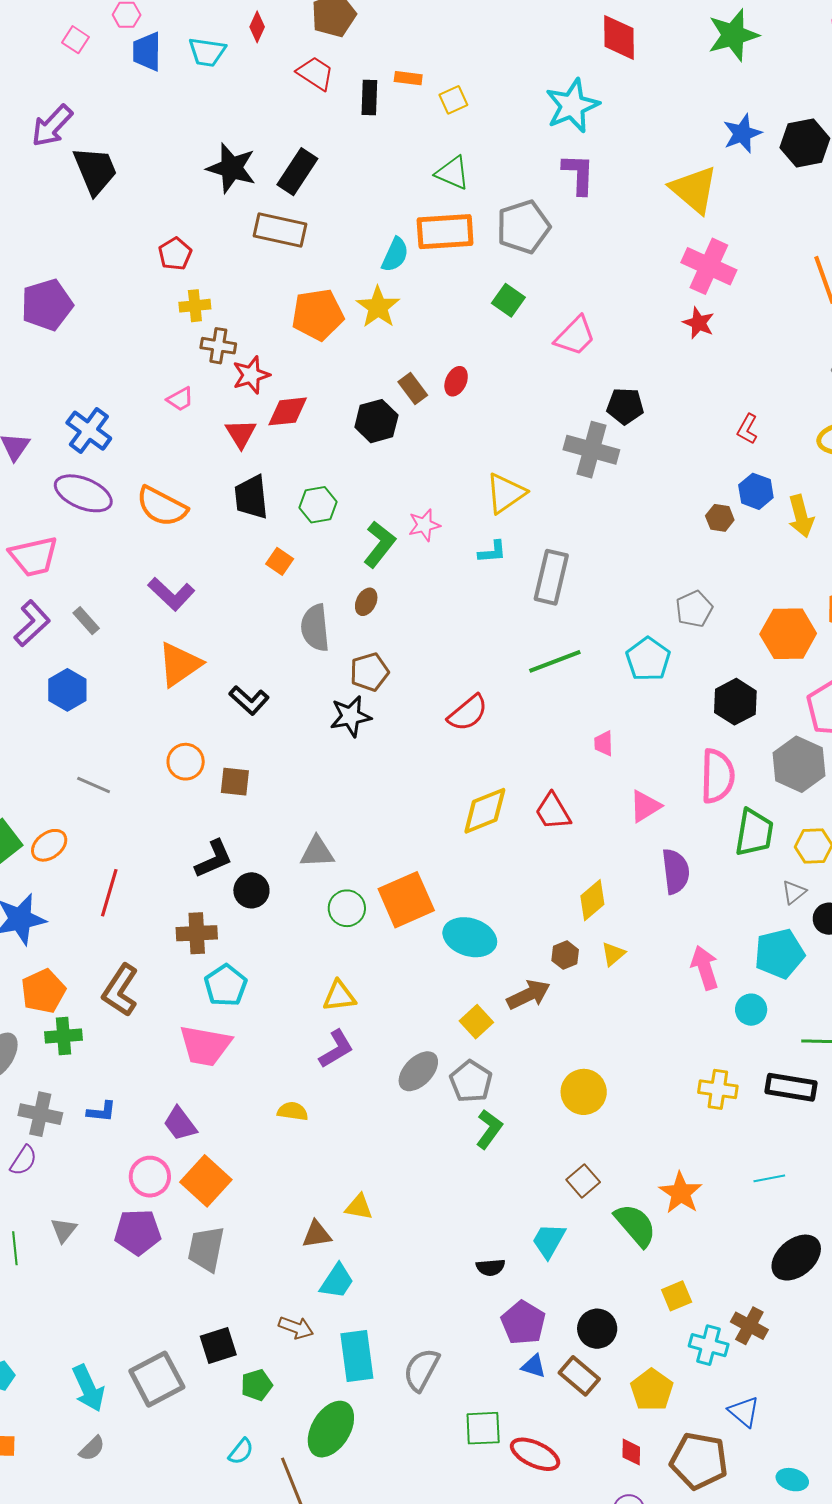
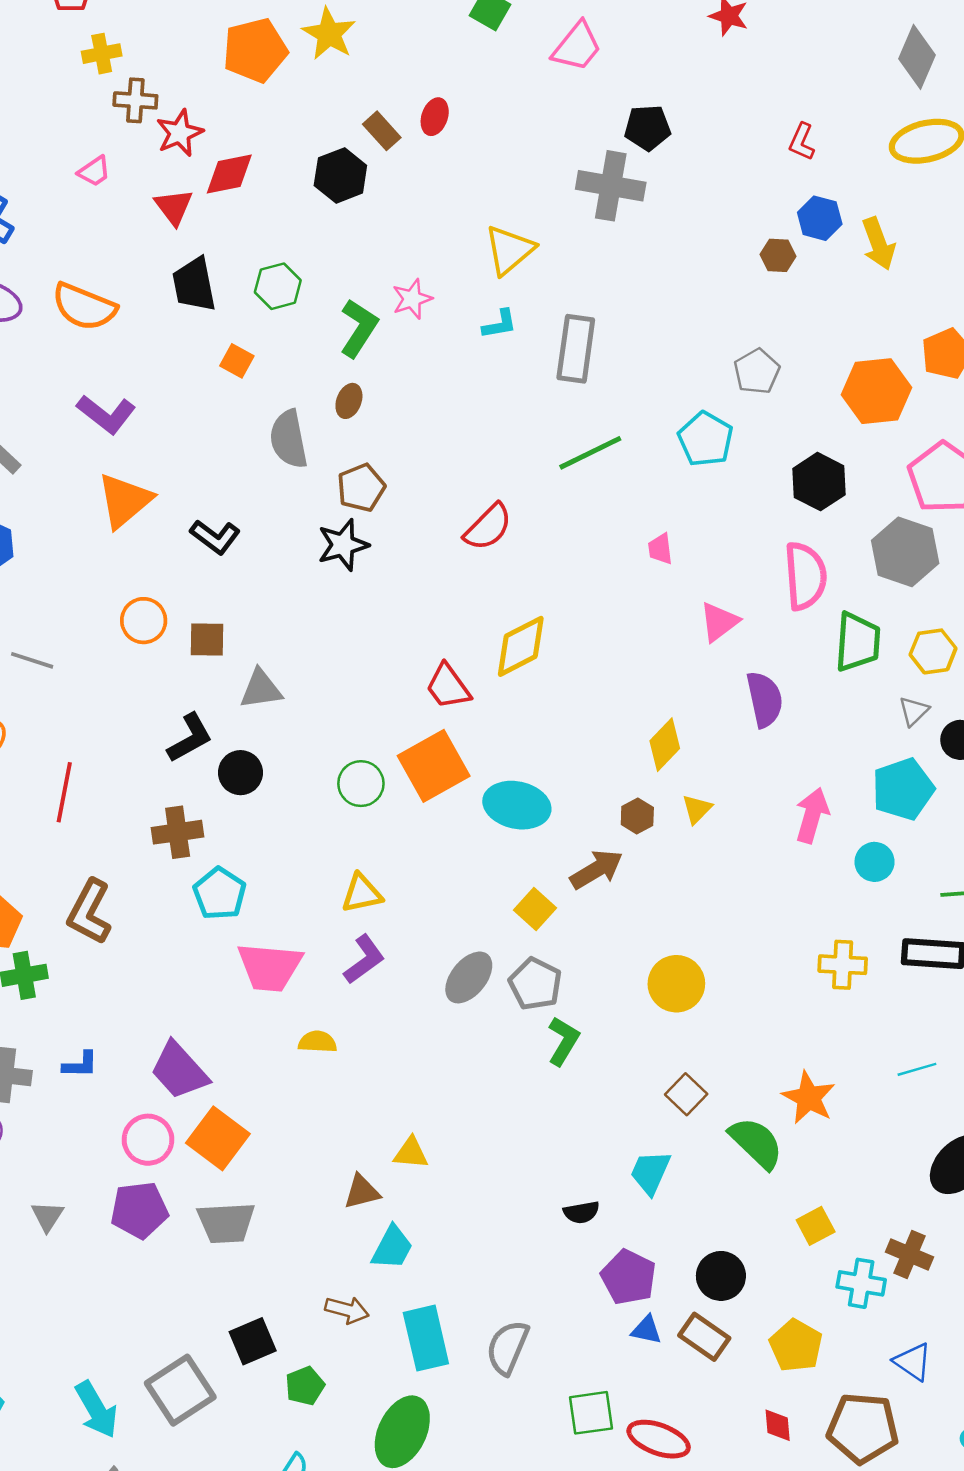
red trapezoid: (553, 811) -> (448, 686), moved
gray triangle: (317, 852) -> (261, 689), moved
pink arrow: (705, 968) -> (812, 815), turned 39
pink trapezoid: (205, 1046) -> (270, 967), moved
purple trapezoid: (180, 1124) -> (179, 1071), size x1.4
gray trapezoid: (206, 1249) -> (226, 1223), turned -99

